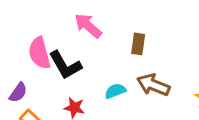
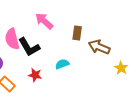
brown arrow: (153, 85) -> (99, 47), moved

